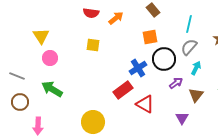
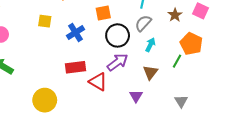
blue cross: (138, 68) -> (75, 32), moved
purple arrow: (176, 83) -> (118, 62), moved, size x1.5
red rectangle: (123, 90) -> (75, 67), turned 30

